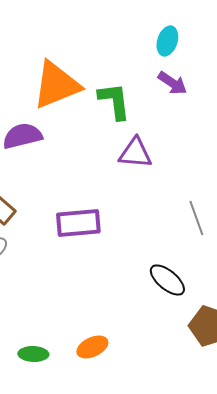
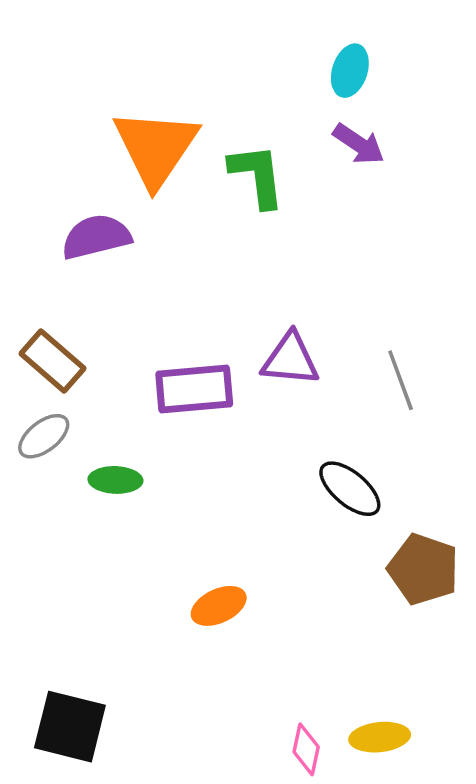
orange triangle: (56, 85) -> (156, 148), turned -34
purple triangle: (135, 153) -> (290, 359), moved
green ellipse: (33, 354) -> (115, 480), moved

